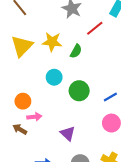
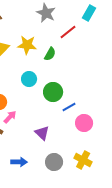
blue line: (110, 97) -> (69, 107), moved
pink arrow: (34, 117) -> (10, 117), turned -40

